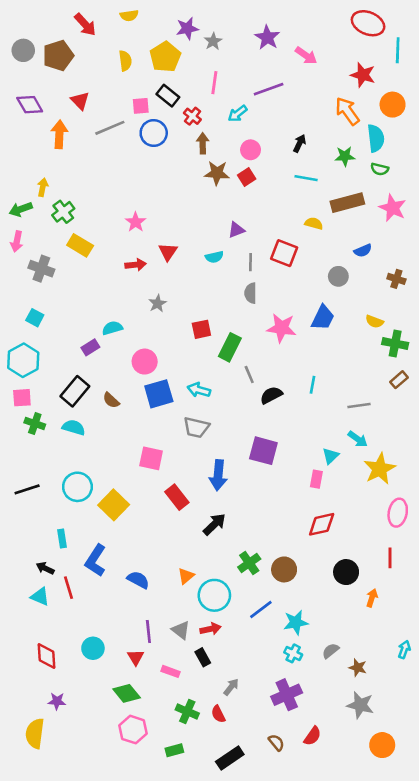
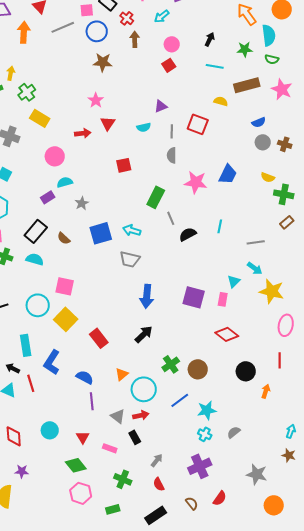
brown star: (217, 173) -> (103, 62), moved
pink star: (136, 222) -> (96, 100), moved
gray circle: (338, 276) -> (263, 142), moved
gray star: (158, 303) -> (82, 203), moved
red square: (201, 329) -> (124, 165), moved
pink circle: (145, 362) -> (55, 156), moved
purple square: (263, 451) -> (194, 297), moved
pink square: (151, 458) -> (65, 286), moved
yellow star: (380, 469) -> (272, 291), turned -30
red rectangle: (177, 497) -> (99, 338), moved
red diamond: (322, 524) -> (227, 334), turned 50
cyan rectangle: (62, 538) -> (26, 345), size x1.5
purple line: (148, 631) -> (92, 401), moved
brown star: (358, 668) -> (289, 455), moved
red semicircle: (218, 714) -> (159, 484), moved

